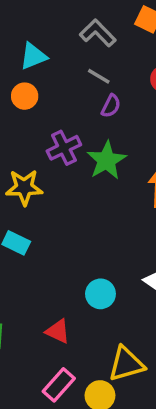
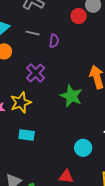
gray line: (99, 76) -> (33, 33), moved
green star: (107, 160) -> (71, 96), moved

